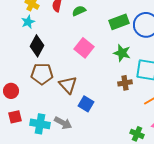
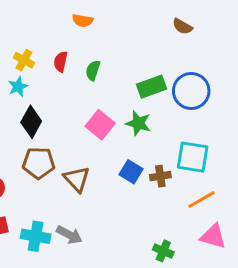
green semicircle: (79, 11) -> (93, 70), turned -48
green star: (122, 53) -> (138, 123), moved
blue square: (86, 104) -> (131, 172), moved
green cross: (137, 134) -> (163, 251), moved

